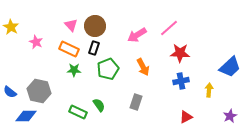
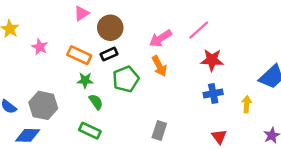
pink triangle: (71, 25) -> (82, 13), moved, turned 40
black rectangle: (94, 48) -> (109, 54), turned 48
orange arrow: (143, 67) -> (159, 66), moved
gray rectangle: (136, 102) -> (159, 131), moved
green semicircle: (99, 105) -> (96, 102), moved
red triangle: (186, 117) -> (219, 137), turned -40

